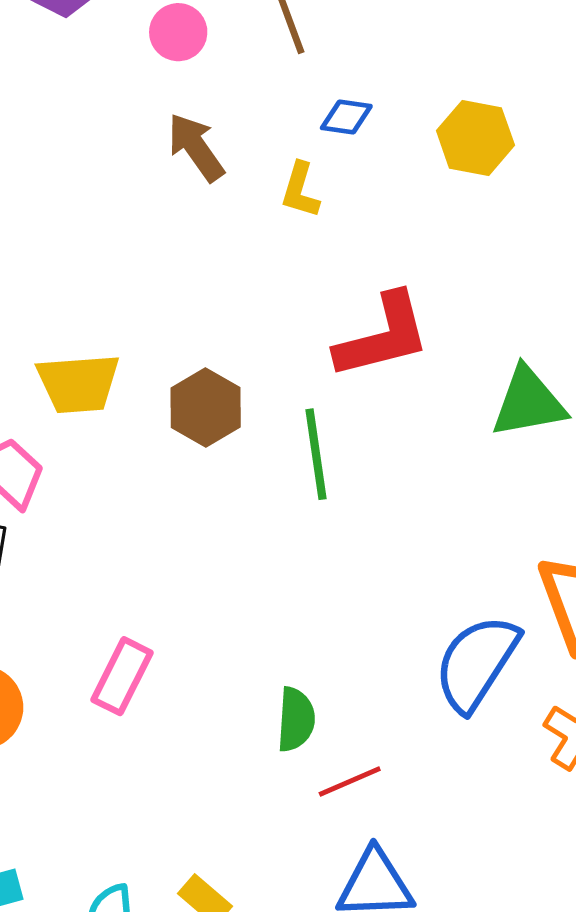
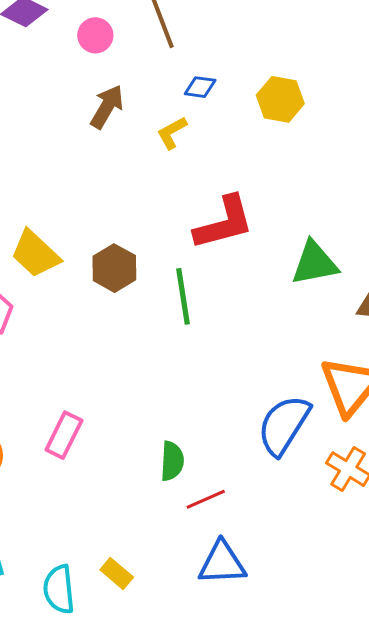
brown arrow: (196, 147) -> (107, 107), turned 66
yellow L-shape: (300, 190) -> (172, 133), turned 45
yellow trapezoid: (78, 383) -> (35, 254), turned 48

